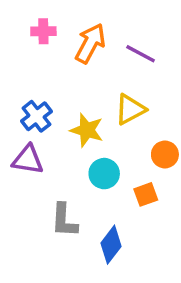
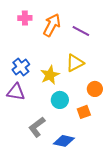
yellow star: (87, 130) -> (50, 75), turned 30
gray L-shape: (64, 220) -> (37, 127), turned 50
blue diamond: (111, 245) -> (64, 141), turned 65

